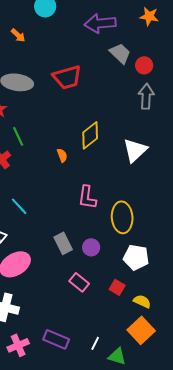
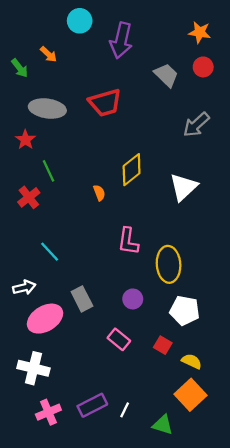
purple arrow: (100, 23) -> (121, 40), moved, turned -72
red circle: (144, 65) -> (203, 67), moved
gray arrow: (146, 96) -> (196, 125), turned -135
gray rectangle: (63, 243) -> (82, 299), moved
purple rectangle: (56, 339) -> (92, 405), turned -50
white line: (95, 343) -> (125, 410), moved

